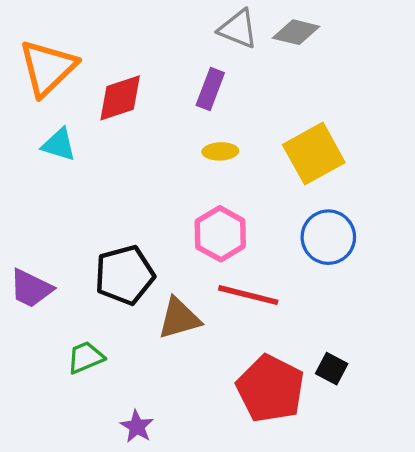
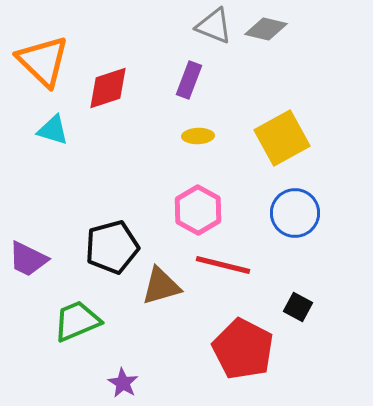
orange triangle: (48, 68) -> (43, 61), turned -32
green trapezoid: (86, 357) -> (77, 321), size x1.4
black square: (332, 369) -> (298, 307), moved

